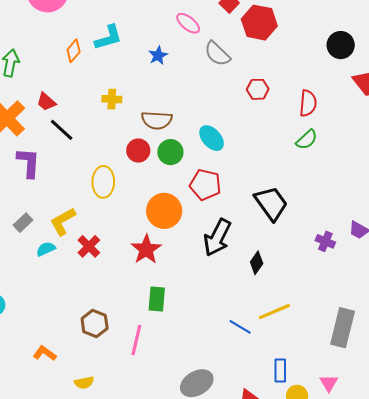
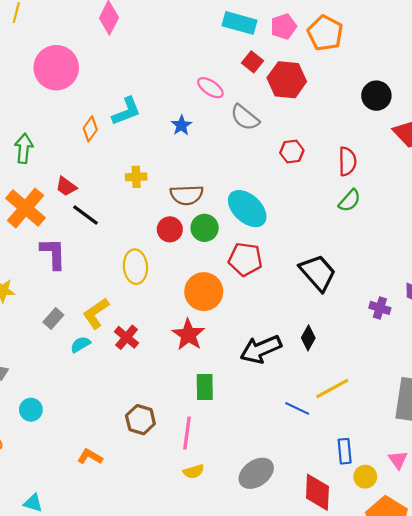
cyan ellipse: (212, 138) -> (247, 209), size x1.4
black arrow: (217, 238) -> (261, 349), moved, turned 45
yellow semicircle: (84, 383) -> (194, 471), moved

